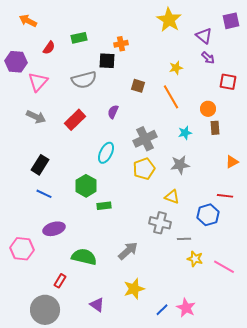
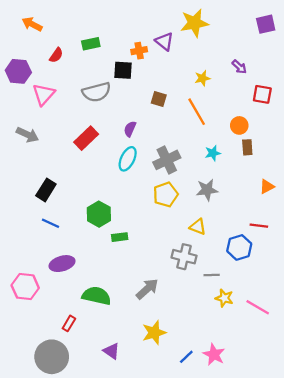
yellow star: (169, 20) -> (194, 23), turned 30
purple triangle: (204, 36) -> (164, 41), moved
gray arrow: (36, 117) -> (27, 135), moved
cyan ellipse: (106, 153) -> (128, 159), moved

